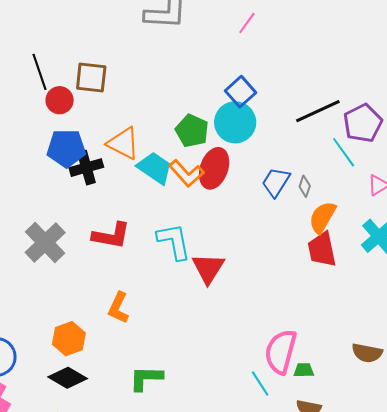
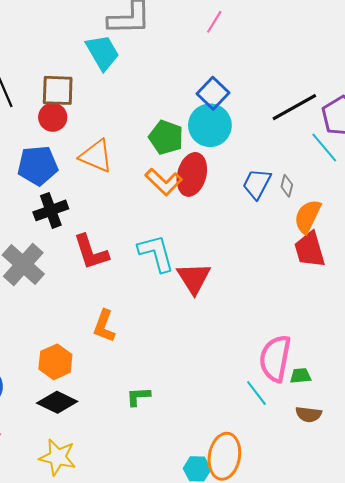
red circle: (60, 100) -> (53, 117), moved
black cross: (86, 168) -> (51, 210), moved
cyan trapezoid: (155, 168) -> (102, 52), moved, turned 30
red L-shape: (111, 236) -> (91, 252), turned 66
green L-shape: (146, 378) -> (138, 397), size x0.7

